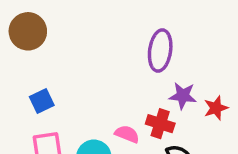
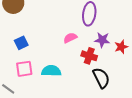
pink semicircle: (127, 134) -> (70, 38), moved, turned -48

